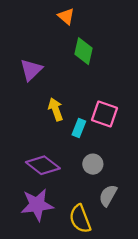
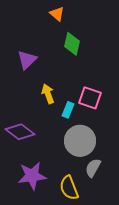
gray circle: (93, 164) -> (80, 141), size x1.8
purple diamond: (43, 165) -> (20, 132), moved

